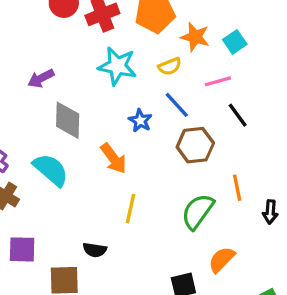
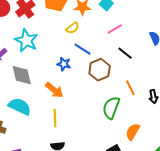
cyan star: (117, 66) -> (26, 40), moved, turned 30
pink line: (218, 81) -> (115, 29), moved
black line: (238, 115) -> (125, 53), moved
yellow line: (130, 209) -> (55, 118), moved

